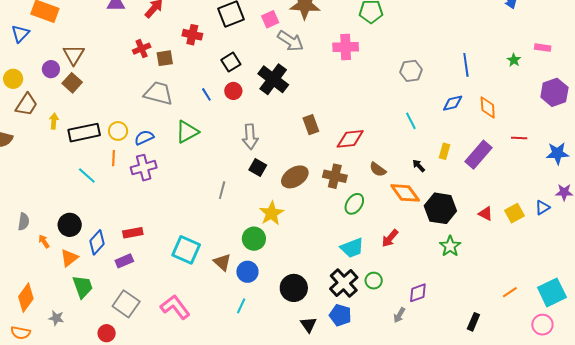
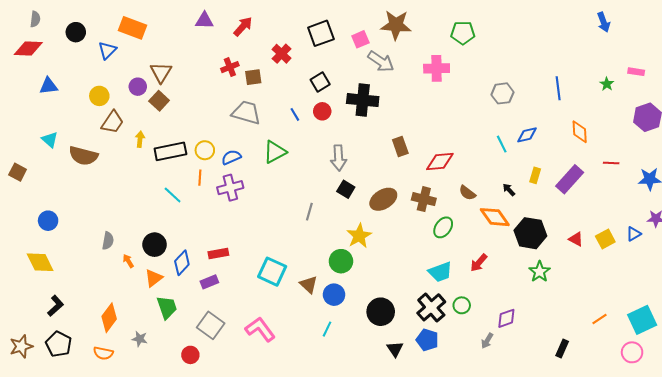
red cross: (192, 35) -> (282, 54), turned 30
black cross: (273, 79) -> (363, 100), turned -32
blue diamond: (453, 103) -> (527, 135), moved

